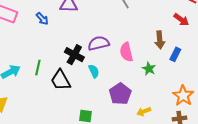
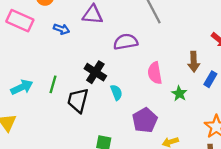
blue arrow: (42, 19) -> (61, 29), turned -32
purple semicircle: (99, 43) -> (126, 42), moved
black trapezoid: (61, 80) -> (78, 100), turned 40

